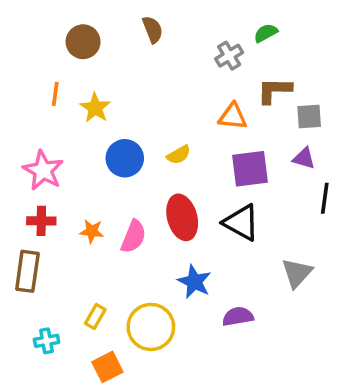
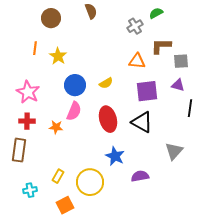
pink semicircle: (133, 237) -> (74, 111), moved

